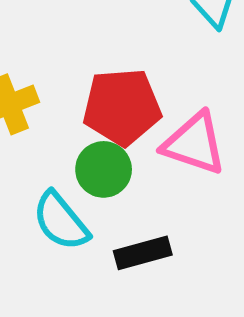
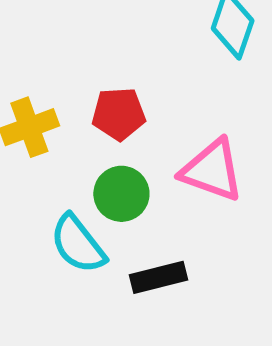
red pentagon: (122, 107) -> (119, 114), moved, size x0.7

